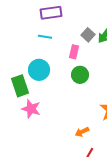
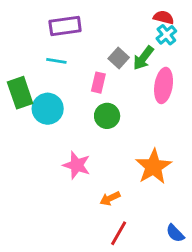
green rectangle: (20, 86) -> (20, 93), moved
pink star: (31, 109) -> (77, 165), moved

